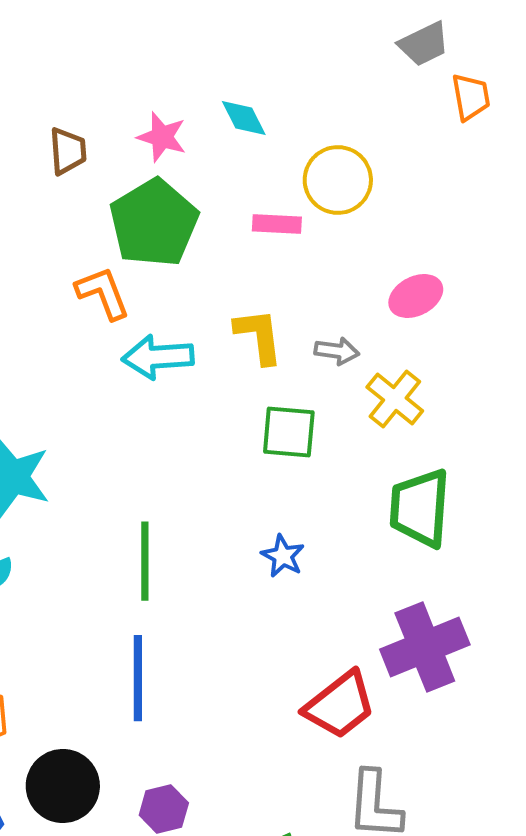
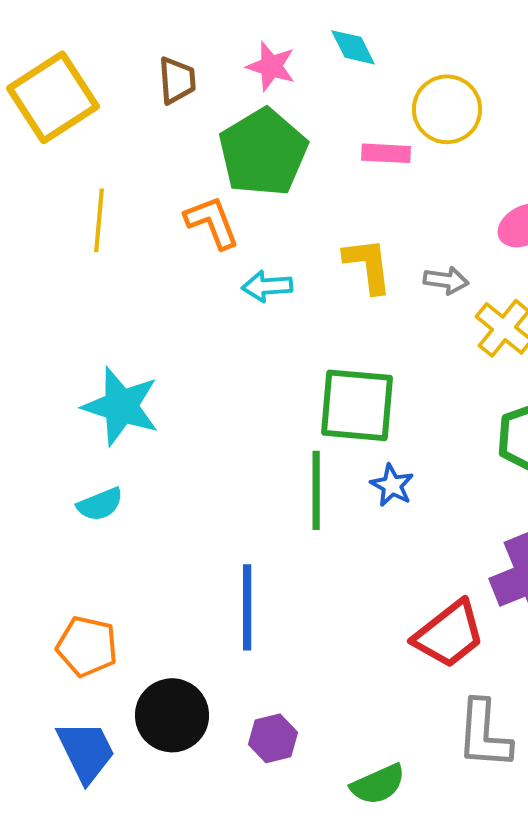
cyan arrow: (158, 357) -> (267, 286), size x0.7
green square: (289, 432) -> (357, 405), moved, size x1.4
green line: (145, 561) -> (316, 490), moved

